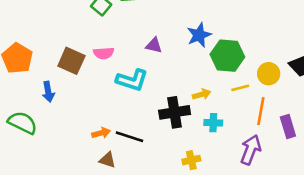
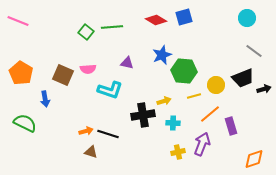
orange line: (261, 111) -> (210, 114), turned 40
yellow cross: (191, 160) -> (178, 152), moved

